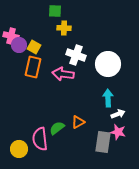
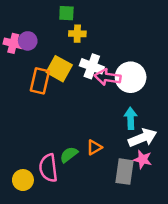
purple circle: (19, 45) -> (28, 41), moved
yellow square: (34, 47) -> (59, 69), moved, size x1.5
pink arrow: (63, 74) -> (108, 77), moved
white arrow: (118, 114) -> (143, 138), size x1.6

